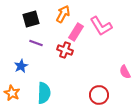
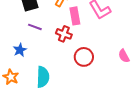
pink rectangle: (76, 32) -> (75, 16), turned -42
red circle: (99, 95) -> (84, 57), moved

